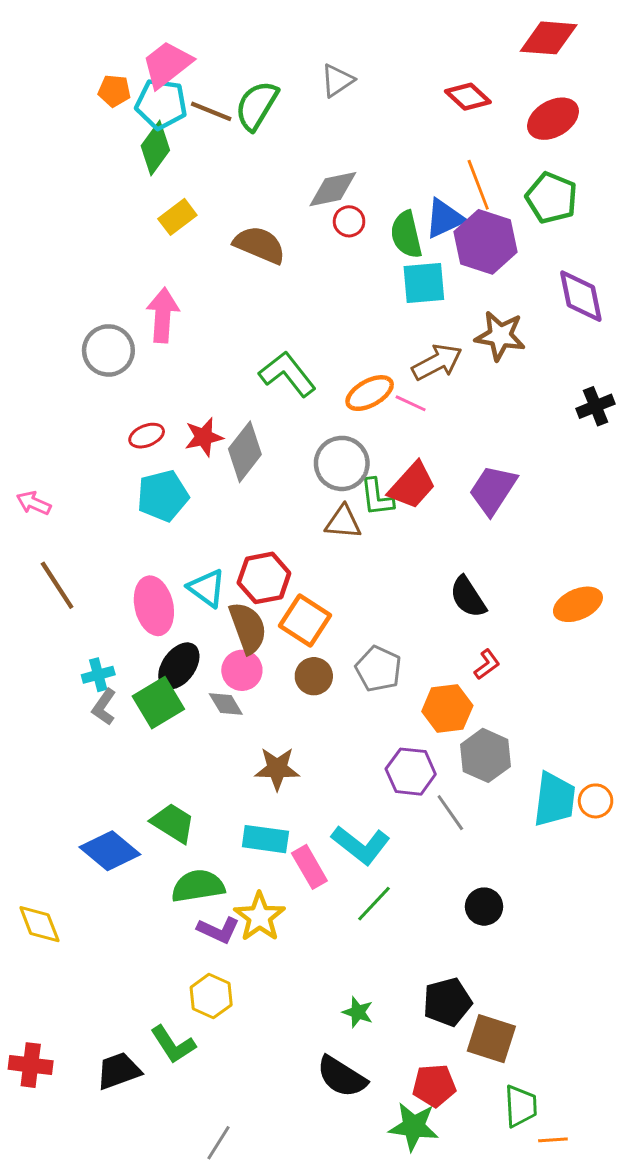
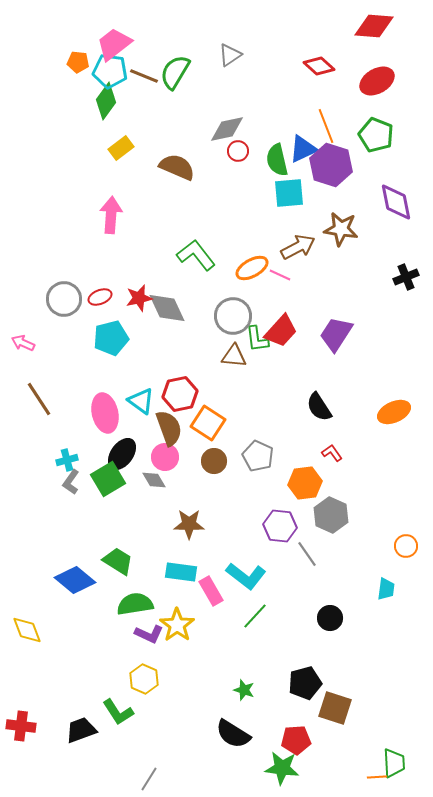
gray circle: (108, 350) -> (64, 299), moved
gray diamond: (245, 452) -> (167, 308), turned -63
red L-shape: (487, 664) -> (332, 453), turned -90
cyan trapezoid: (554, 799) -> (386, 589), moved, size x0.6
green trapezoid: (521, 1106) -> (394, 763), moved

